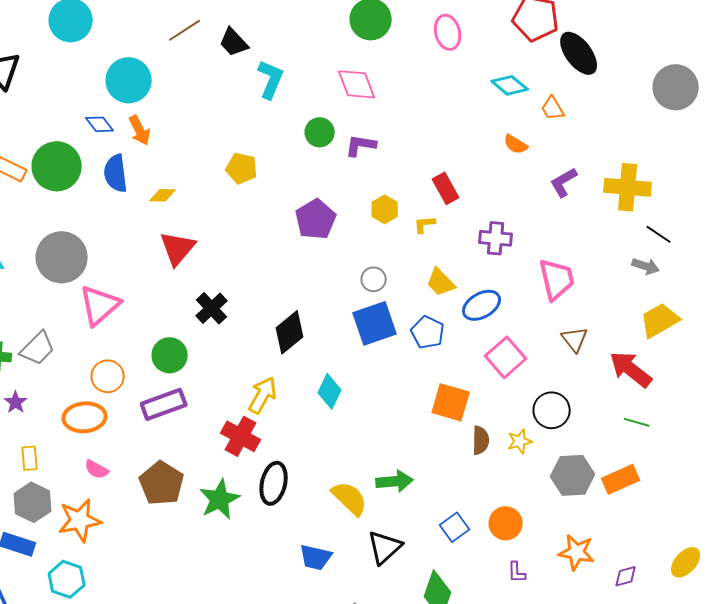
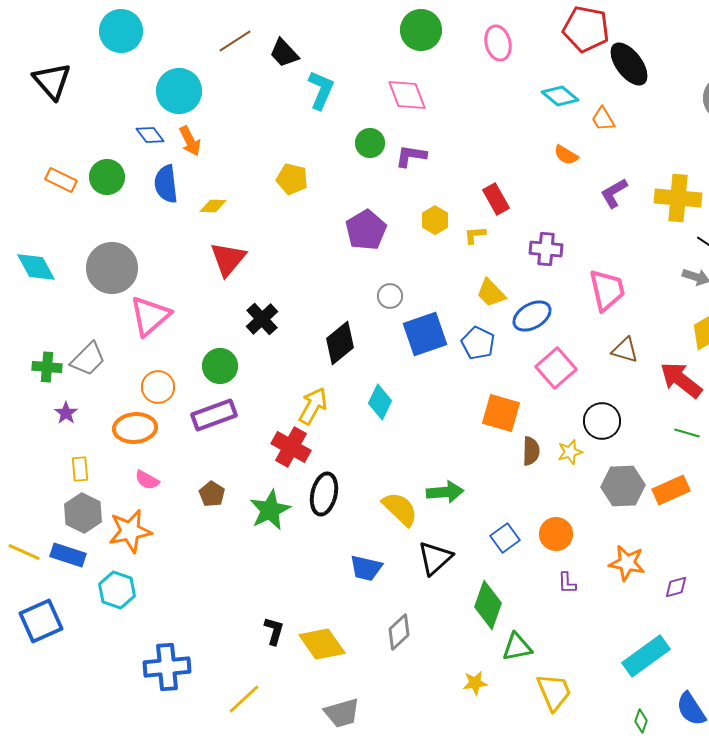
green circle: (57, 166) -> (107, 177), size x0.7
gray circle: (374, 279) -> (390, 296), moved
brown triangle: (575, 339) -> (625, 350), turned -36
brown pentagon: (162, 483) -> (212, 494), size x0.6

